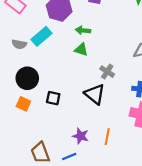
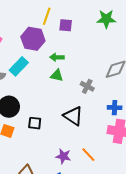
gray cross: (107, 72) -> (87, 86), moved
orange line: (107, 137) -> (88, 155), turned -49

